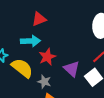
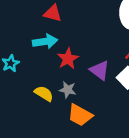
red triangle: (39, 19) -> (53, 13), turned 42
yellow semicircle: (22, 68) -> (44, 94), moved, size x0.7

